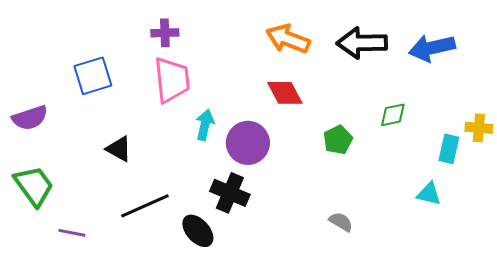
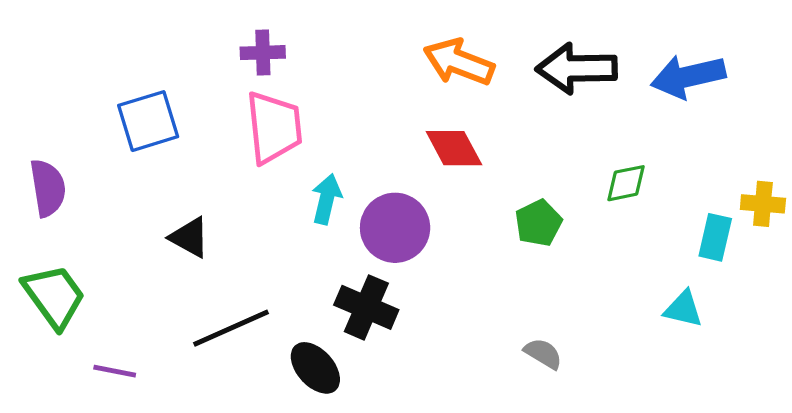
purple semicircle: (30, 118) -> (48, 188), turned -81

